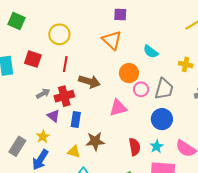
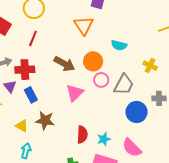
cyan semicircle: (151, 52) -> (119, 45), turned -35
brown arrow: (89, 82) -> (64, 64), moved
pink triangle: (118, 108) -> (75, 93), turned -42
blue rectangle: (76, 119) -> (31, 95), turned -49
blue circle: (162, 119) -> (137, 112), moved

